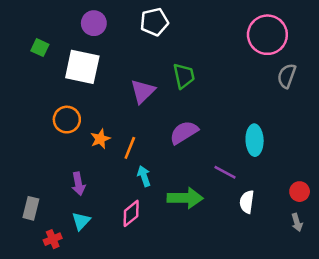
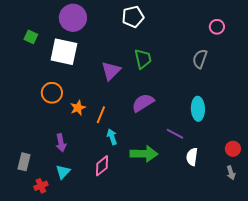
white pentagon: (154, 22) -> (133, 17), moved
purple circle: (94, 23) -> (73, 18), size x1.4
pink circle: (267, 35) -> (217, 27), moved, size x0.5
gray semicircle: (287, 76) -> (200, 59), moved

